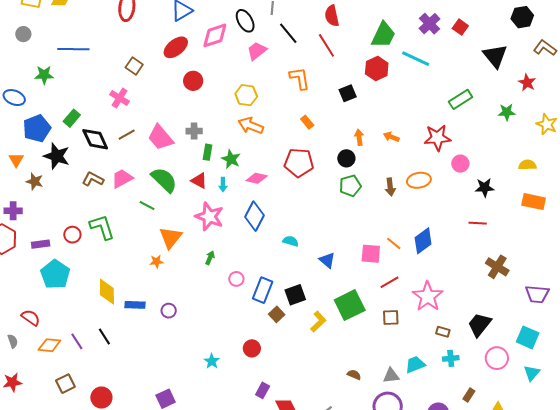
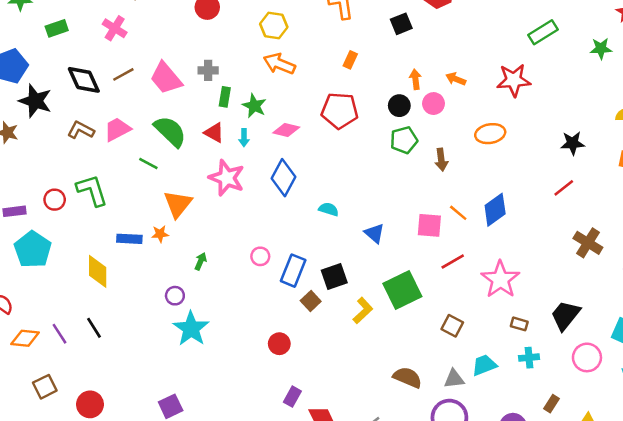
green rectangle: (72, 118) -> (57, 28), moved, turned 30
orange rectangle: (307, 122) -> (350, 60), turned 64
pink circle: (460, 164) -> (434, 104), moved
brown arrow: (390, 187) -> (441, 160), moved
red line: (478, 223) -> (564, 188), turned -42
green arrow: (210, 258) -> (201, 261), moved
blue rectangle: (135, 305) -> (129, 239), moved
brown square: (391, 317) -> (452, 326), moved, turned 30
cyan star: (212, 361) -> (191, 329), moved, size x1.8
brown semicircle: (354, 375) -> (407, 377), size x1.6

